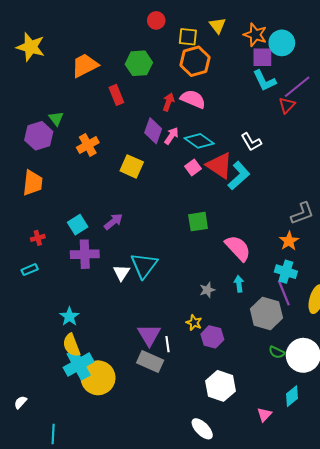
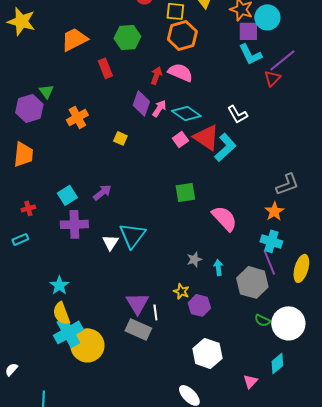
yellow square: (132, 166) -> (120, 138), size x0.6
cyan arrow: (239, 284) -> (218, 267), moved

